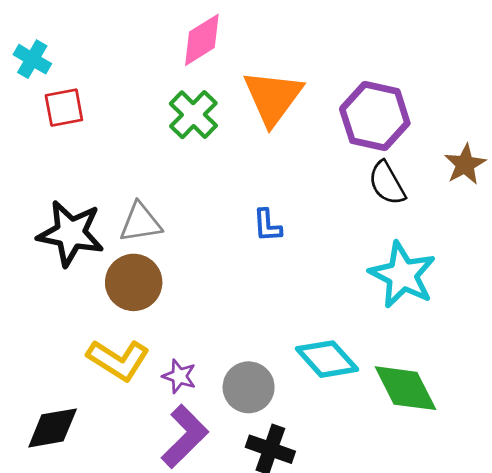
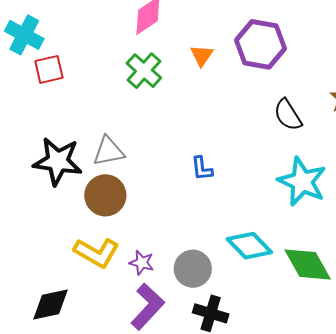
cyan cross: (32, 59) -> (24, 35), size x1.4
orange triangle: (273, 97) -> (202, 55), size x0.5
purple hexagon: (375, 116) -> (260, 44), moved
blue L-shape: (267, 225) -> (202, 169), moved

